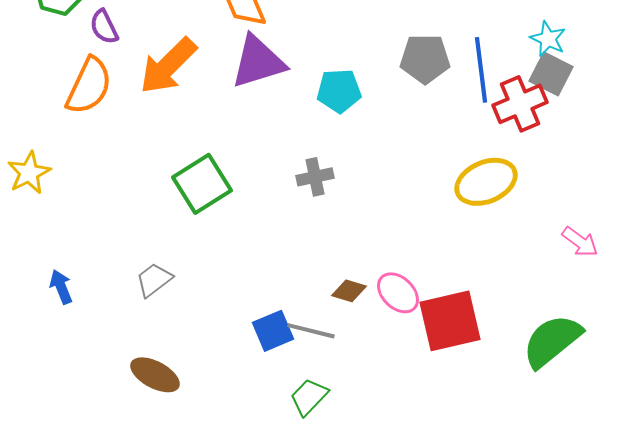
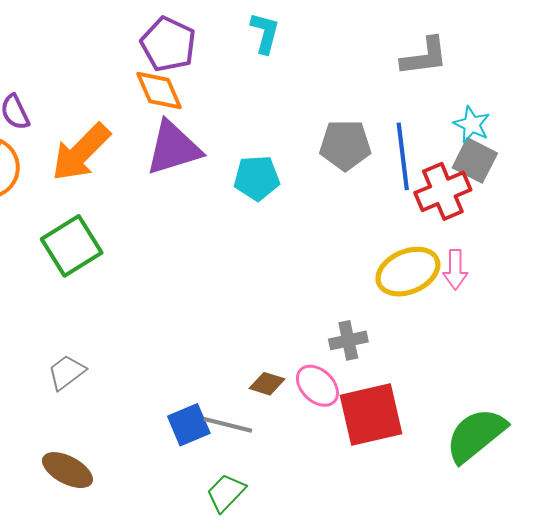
gray cross: (315, 177) -> (348, 340), moved
green square: (202, 184) -> (72, 246), moved
pink arrow: (580, 242) -> (455, 269), moved, turned 54

